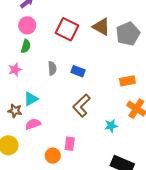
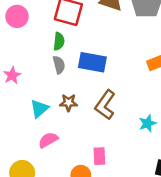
green semicircle: (26, 46) -> (59, 41), moved
blue rectangle: (78, 71) -> (92, 62), size x1.5
brown star: (15, 111) -> (69, 103), moved

